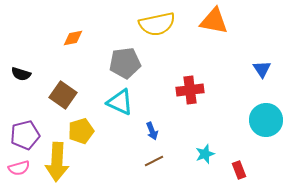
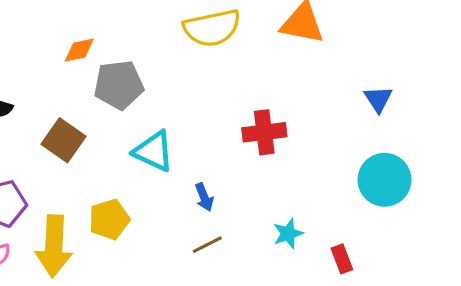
gray pentagon: (125, 63) -> (119, 85), moved
yellow pentagon: (81, 131) -> (109, 219), moved

